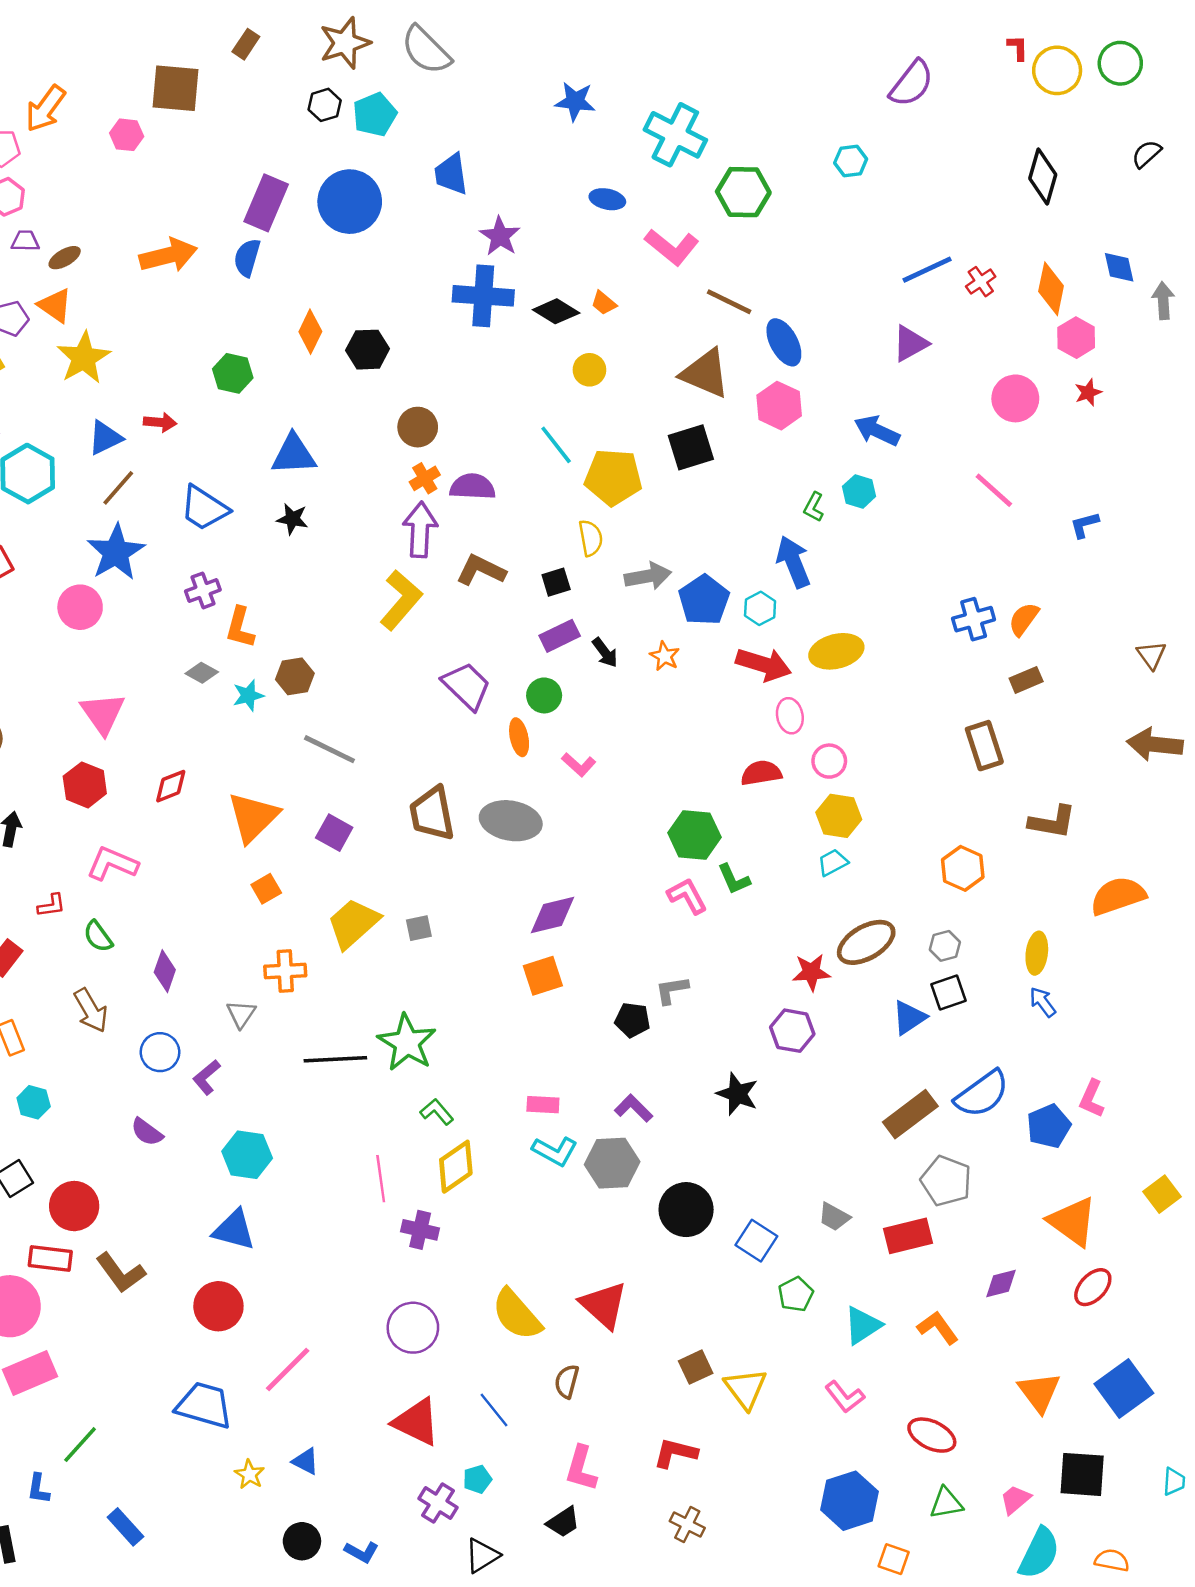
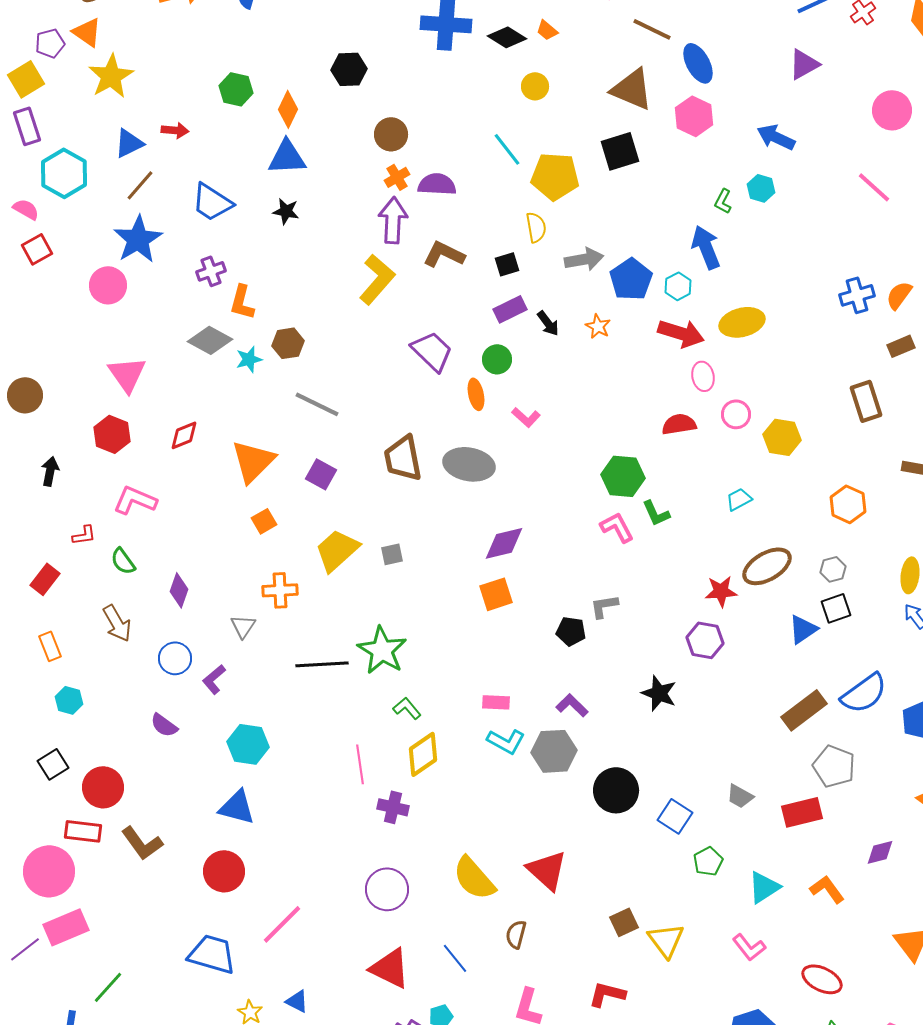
orange diamond: (310, 332) -> (288, 109), moved
gray diamond: (202, 673) -> (210, 340), size x1.6
yellow hexagon: (839, 816) -> (782, 437), moved

